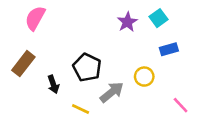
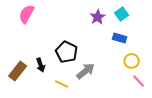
blue rectangle: (169, 49) -> (120, 38), moved, turned 32
brown rectangle: (23, 64) -> (18, 71), moved
yellow circle: (144, 77) -> (132, 61), moved

